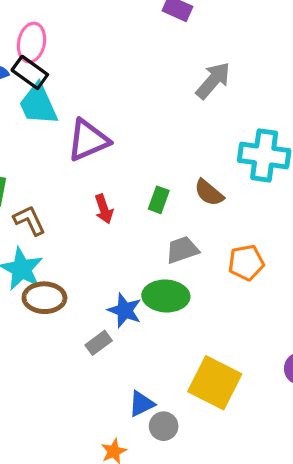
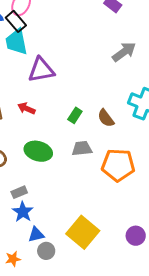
red arrow: (104, 209) -> (26, 108), moved, turned 120
orange pentagon: (246, 263) -> (118, 165), size x1.5
green ellipse: (166, 296) -> (38, 151), moved
blue star: (125, 310) -> (23, 212), moved

